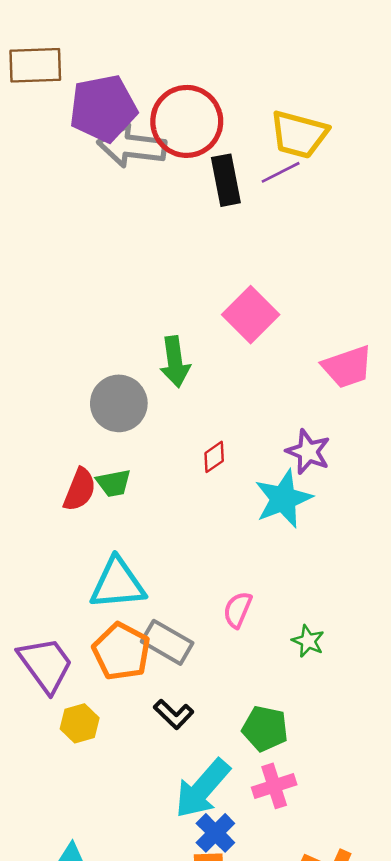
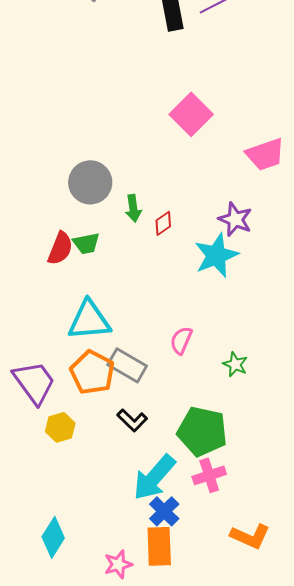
green arrow: (175, 362) -> (133, 208), moved, size x0.7
green pentagon: (265, 729) -> (202, 431), size x1.4

